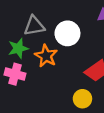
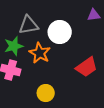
yellow circle: (82, 99) -> (46, 93), moved

